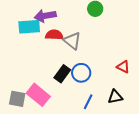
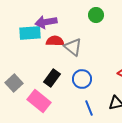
black rectangle: (62, 74) -> (52, 78), moved
gray square: (17, 99) -> (14, 83), moved, turned 36
blue line: (88, 102) -> (89, 108), turned -49

